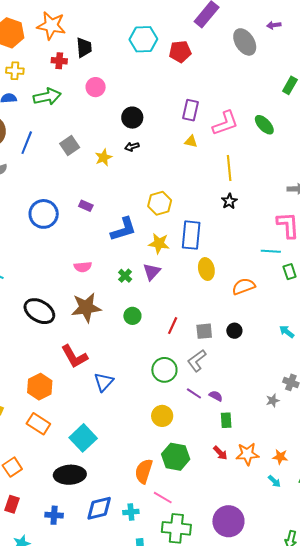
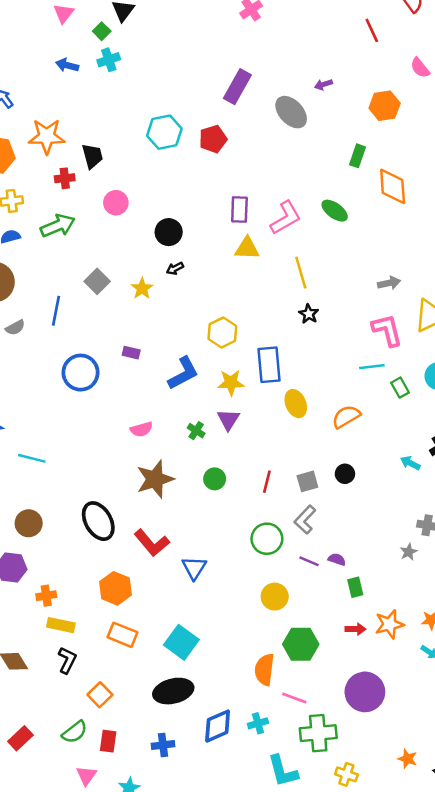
yellow triangle: (191, 141) -> (247, 248), size x1.5
blue line: (27, 143) -> (56, 311), moved
black ellipse: (39, 311) -> (98, 521), moved, turned 40
red arrow: (220, 453) -> (356, 629), turned -35
purple circle: (228, 521) -> (365, 692), moved

